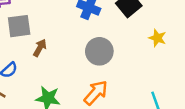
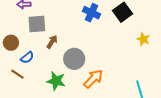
gray circle: (99, 51) -> (74, 59), moved

